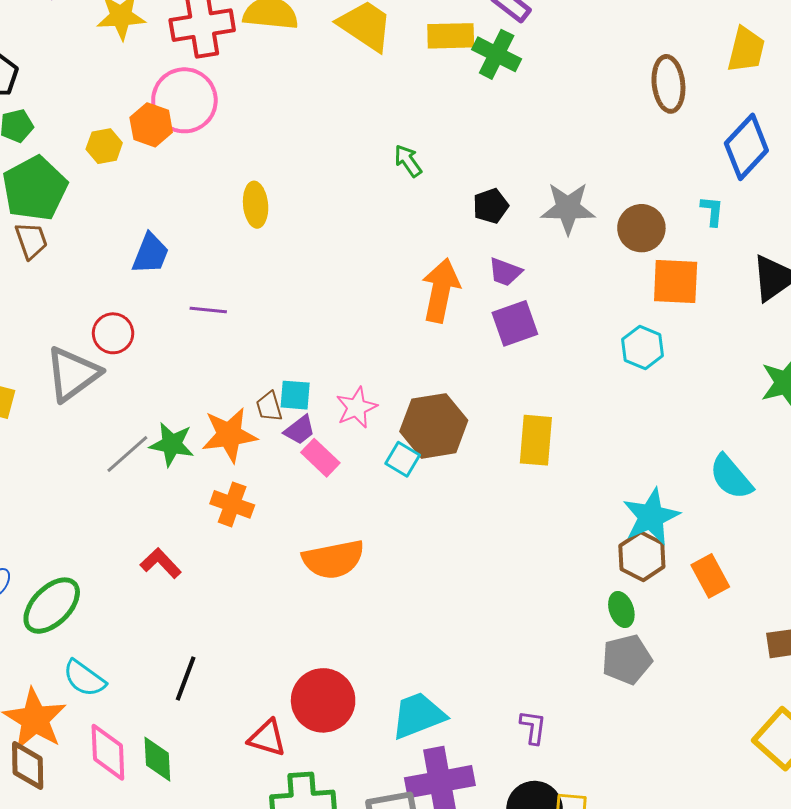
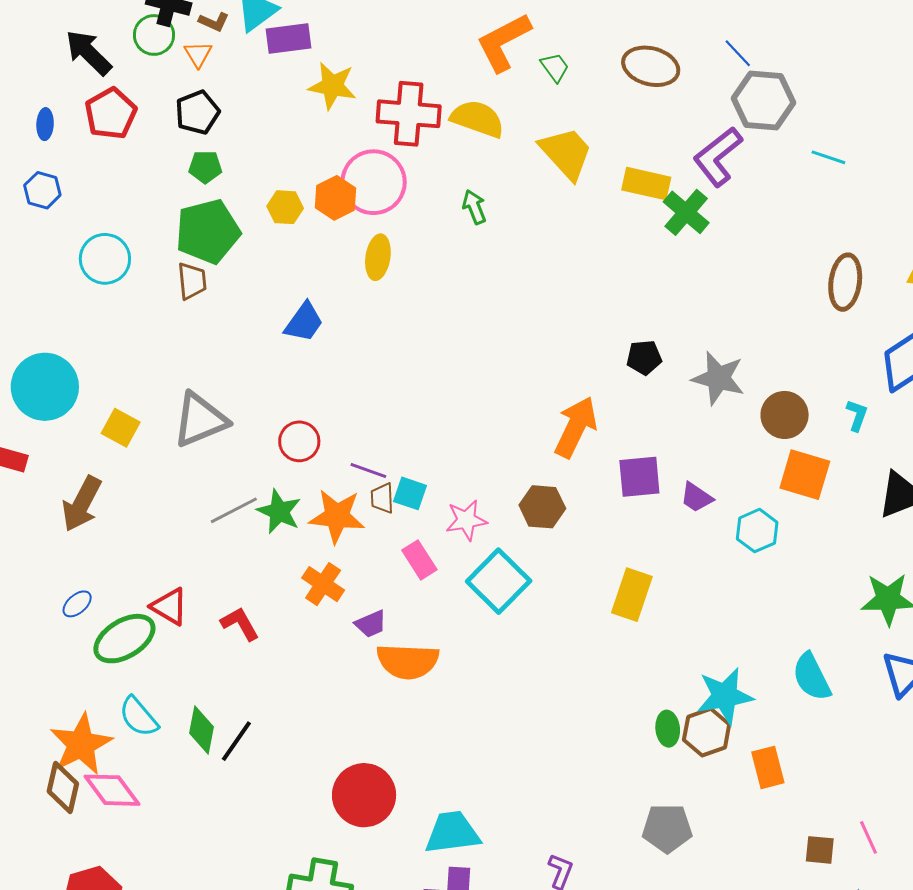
green arrow: (408, 161) -> (474, 207), moved
yellow ellipse: (256, 205) -> (378, 257), moved
purple trapezoid: (505, 272) -> (696, 497), moved
purple line: (208, 310) -> (368, 471), moved
red circle: (113, 333) -> (299, 441), moved
brown hexagon: (434, 426) -> (542, 507), moved, size x0.7
purple trapezoid: (300, 430) -> (371, 624), moved
cyan square: (403, 459) -> (499, 581), size x1.8
green ellipse: (621, 610) -> (668, 729), moved
red triangle: (267, 738) -> (169, 607), moved
pink diamond: (108, 752) -> (112, 790), moved, turned -48
green diamond: (157, 759) -> (201, 730), moved

